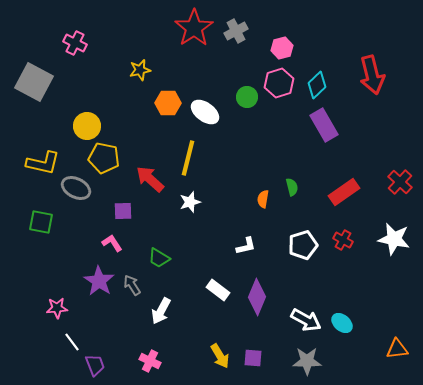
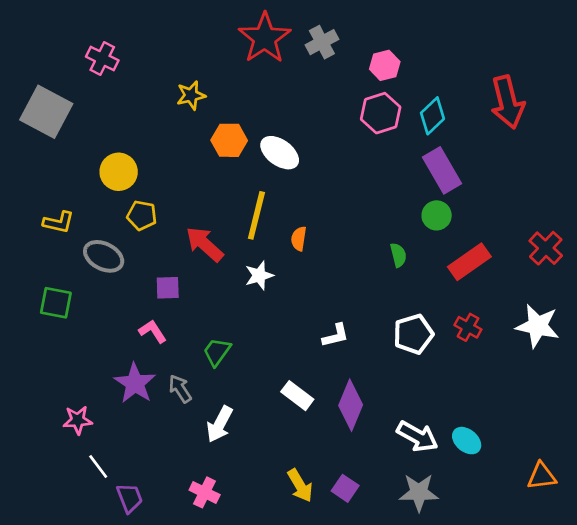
green circle: (247, 97) -> (437, 215), moved
yellow pentagon: (104, 158) -> (142, 215), size x0.7
yellow L-shape: (43, 163) -> (59, 222), size x0.7
orange semicircle: (263, 199) -> (299, 239), moved
green trapezoid: (159, 258) -> (217, 352), turned 95
purple square: (253, 358) -> (345, 488), turned 30

